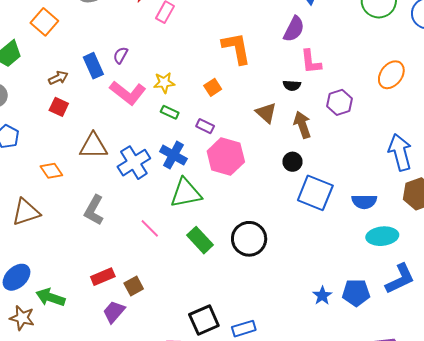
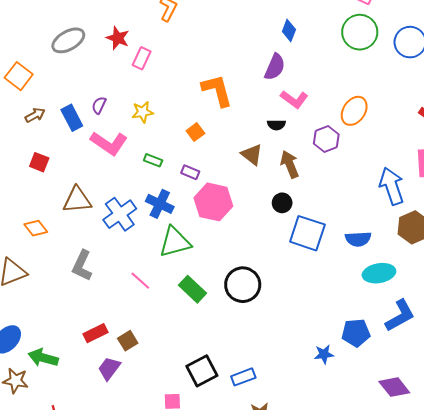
pink L-shape: (311, 62) -> (294, 99), turned -44
orange ellipse: (391, 75) -> (354, 111), moved
brown arrow: (58, 78) -> (35, 115), moved
yellow star: (164, 83) -> (143, 112), moved
blue star: (322, 296) -> (324, 354), moved, turned 30

